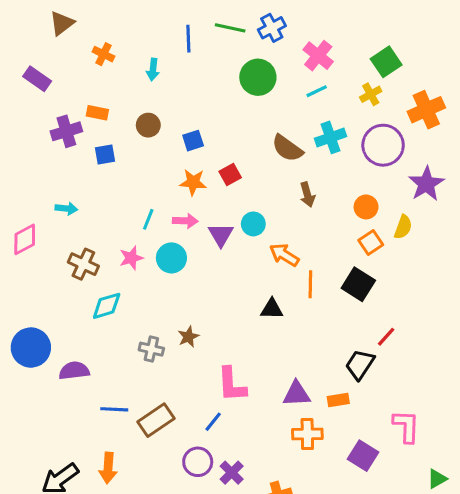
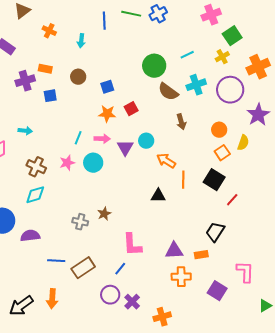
pink cross: (318, 56) -> (211, 15), moved, turned 30
green circle: (258, 77) -> (154, 66), moved
cyan diamond: (107, 306) -> (35, 195), moved
red line: (386, 337) -> (232, 200), moved

